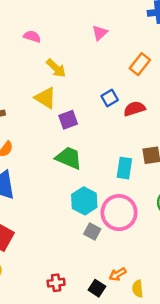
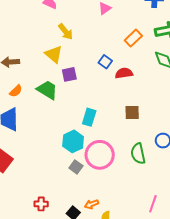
blue square: (110, 98) -> (105, 62), turned -32
green trapezoid: (69, 158) -> (47, 90), moved
cyan rectangle: (124, 168) -> (89, 117), moved

